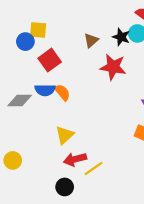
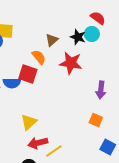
red square: (50, 60) -> (28, 74), moved, turned -36
orange semicircle: (62, 92) -> (39, 57), moved

